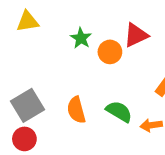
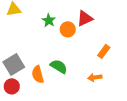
orange semicircle: (76, 110) -> (38, 74), moved
green semicircle: (119, 111) -> (59, 66), moved

